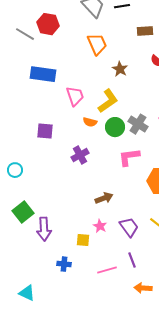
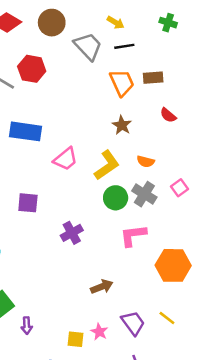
orange trapezoid: (97, 44) -> (122, 83), moved
pink trapezoid: (75, 96) -> (65, 159), turned 70
orange semicircle: (90, 122) -> (146, 161), moved
pink star: (100, 226) -> (99, 332), moved
purple arrow: (44, 229) -> (27, 325), size x0.6

